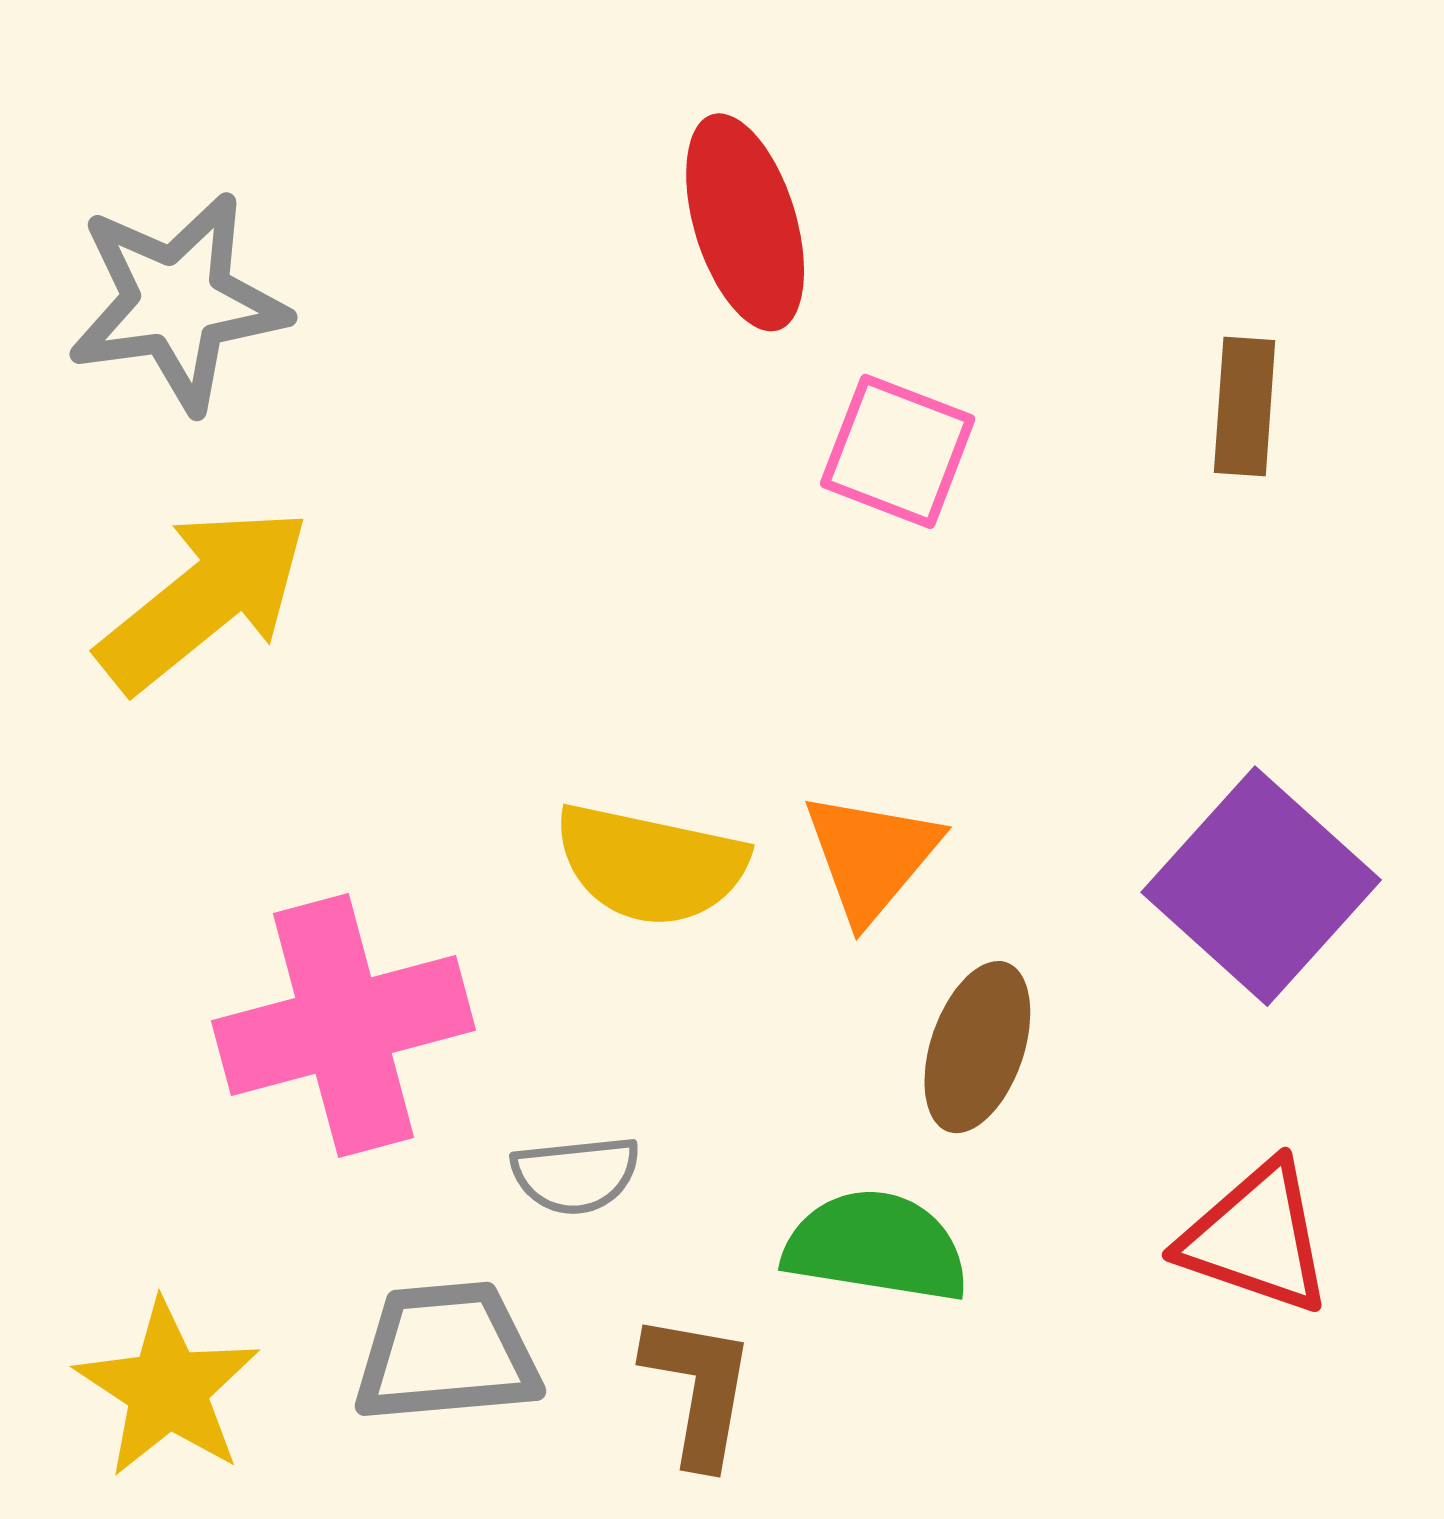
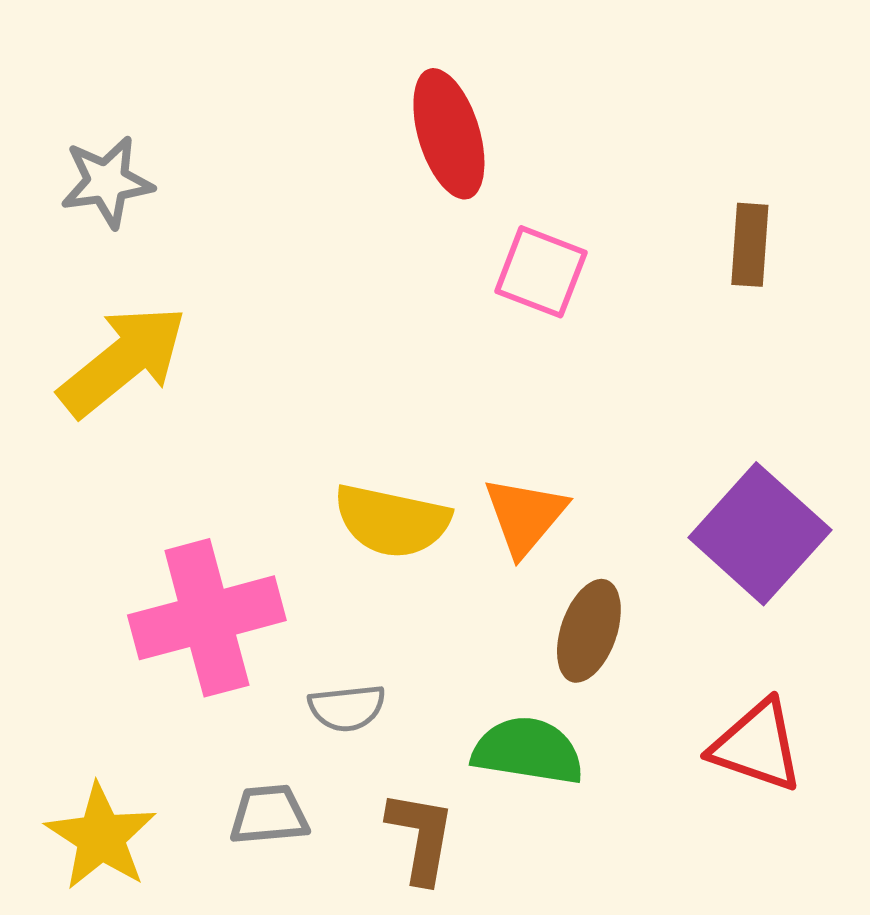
gray star: (178, 302) -> (107, 182), size x0.7
gray trapezoid: (446, 1352) -> (269, 815), size x0.7

